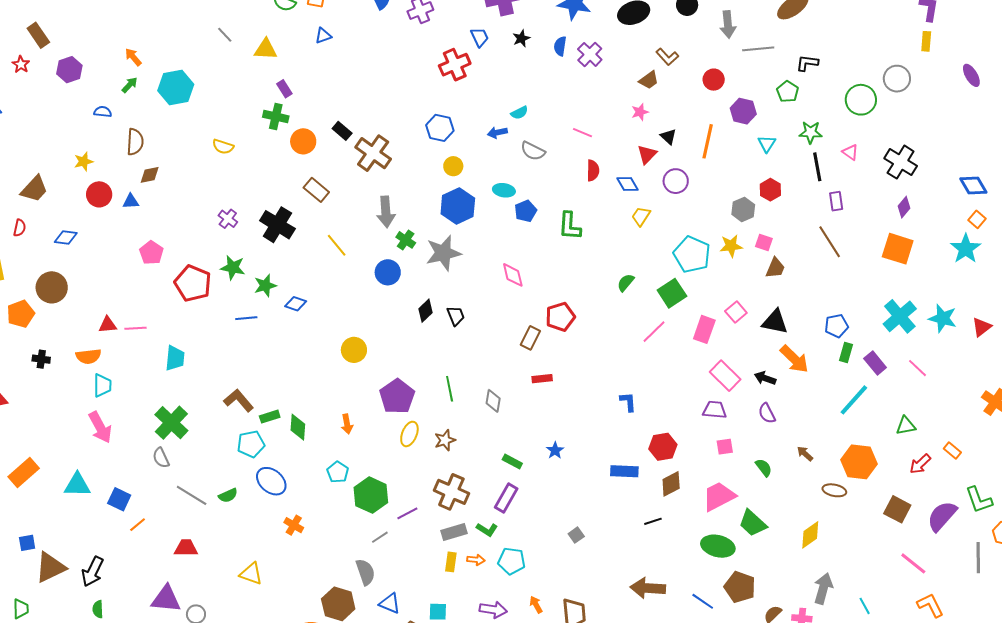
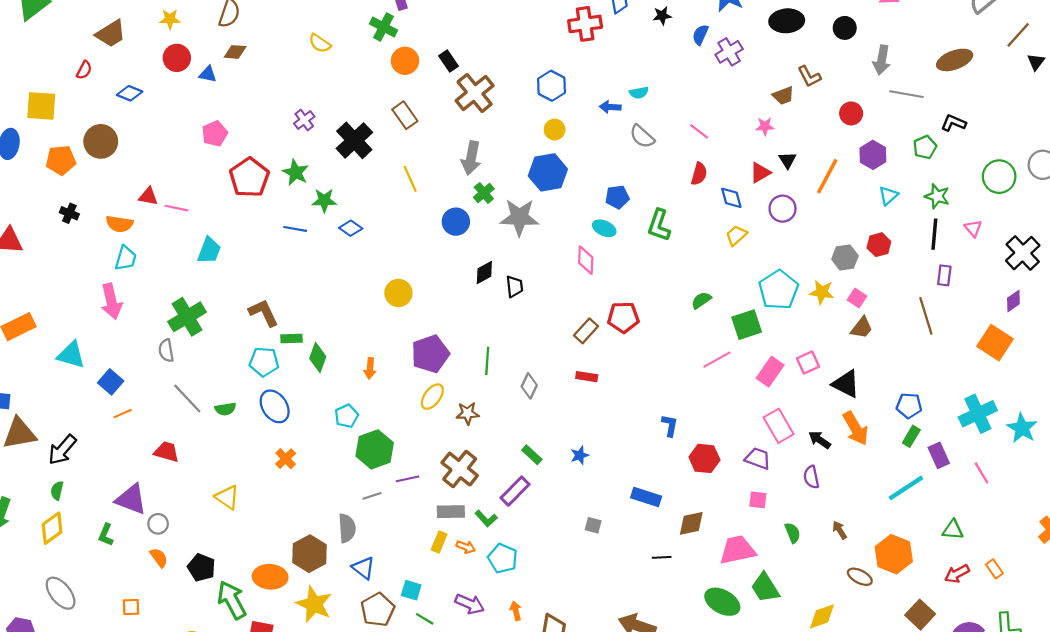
cyan ellipse: (504, 190) -> (604, 228), moved
red hexagon: (663, 447) -> (704, 458), moved
gray square: (576, 535) -> (593, 525), moved, turned 35

